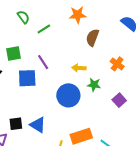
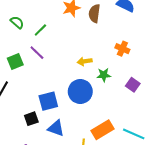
brown semicircle: (92, 38) -> (94, 13), moved
purple line: (43, 62) -> (37, 53), moved
blue square: (27, 78) -> (48, 101), moved
black square: (16, 124) -> (31, 119), moved

